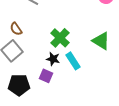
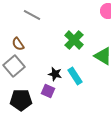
green cross: (60, 38) -> (74, 40), moved

